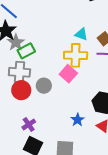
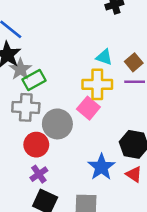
gray circle: (44, 86) -> (57, 124), size x1.5
red circle: (21, 90) -> (36, 145), moved
blue star: (78, 120) -> (101, 167), size x1.5

